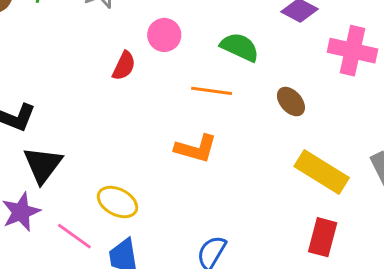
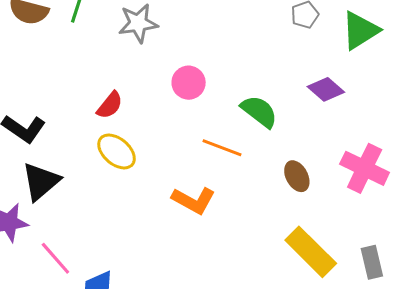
pink cross: (353, 51) -> (365, 168), moved
red semicircle: (124, 66) -> (110, 105), moved
yellow ellipse: (117, 202) -> (117, 151), moved

